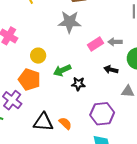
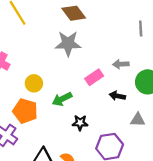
pink rectangle: (95, 44) -> (94, 77), moved
black star: (78, 84) -> (80, 123), moved

